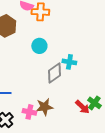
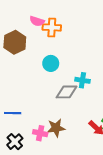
gray diamond: (54, 73) -> (67, 92), turned 35

